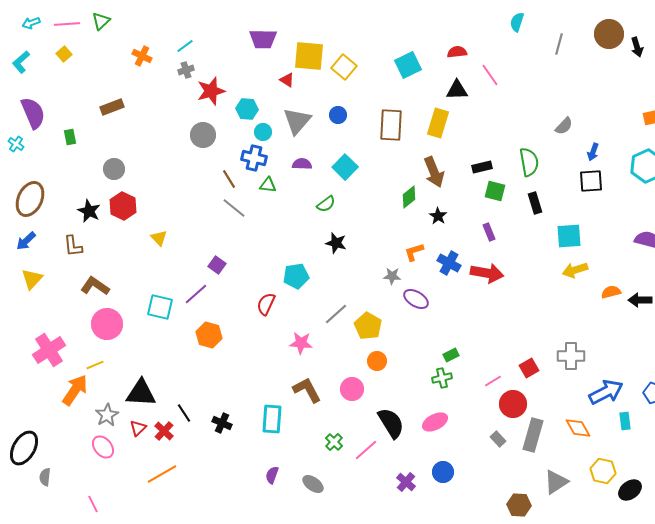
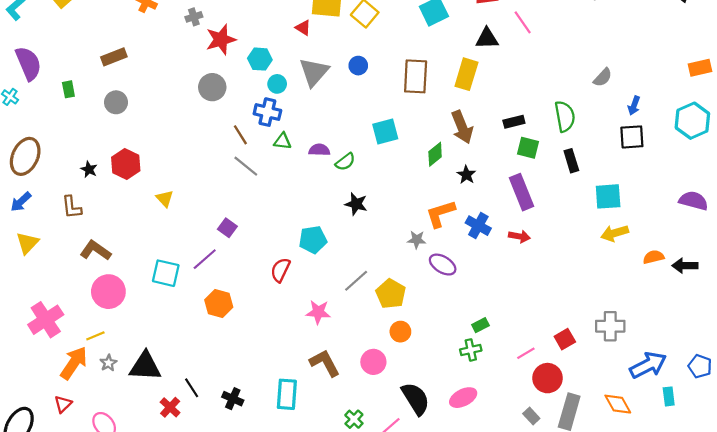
purple semicircle: (302, 164) -> (319, 150), moved
cyan square: (345, 167) -> (385, 132), moved, turned 30
gray circle: (114, 169) -> (116, 102), moved
black star: (89, 211) -> (89, 169), size x0.7
purple rectangle: (489, 232) -> (522, 192), size x1.8
orange L-shape: (414, 252) -> (440, 214), size x1.4
red arrow: (487, 273) -> (519, 236), size x0.6
gray star: (107, 415) -> (108, 363), moved, size x0.7
red triangle: (138, 428) -> (63, 404), moved

